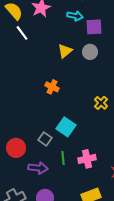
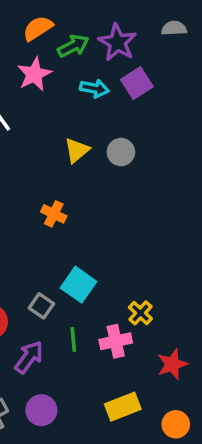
purple square: (94, 27) -> (137, 83), moved, turned -30
yellow cross: (101, 103) -> (140, 313), moved
purple arrow: (38, 168) -> (29, 357), turned -60

